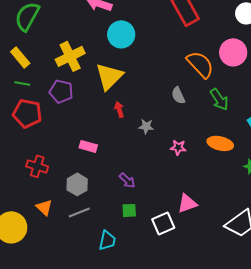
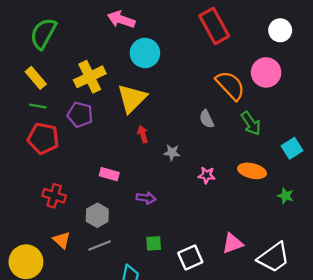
purple arrow: (127, 180) -> (146, 198), moved, turned -36
pink triangle: (187, 203) -> (233, 243), moved

